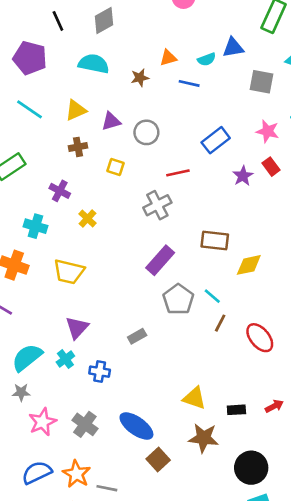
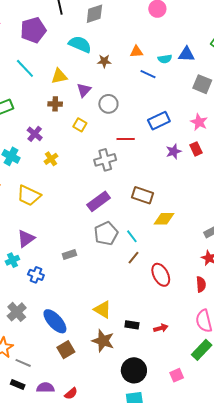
purple pentagon: (30, 58) -> (33, 30), turned 30
brown star: (140, 78) -> (104, 61), moved
purple triangle: (111, 121) -> (84, 90), turned -42

